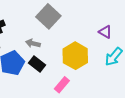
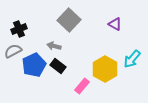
purple triangle: (105, 32) -> (115, 24), moved
yellow hexagon: (75, 56) -> (105, 69), moved

